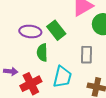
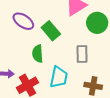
purple ellipse: (30, 32) -> (23, 21), moved, turned 30

